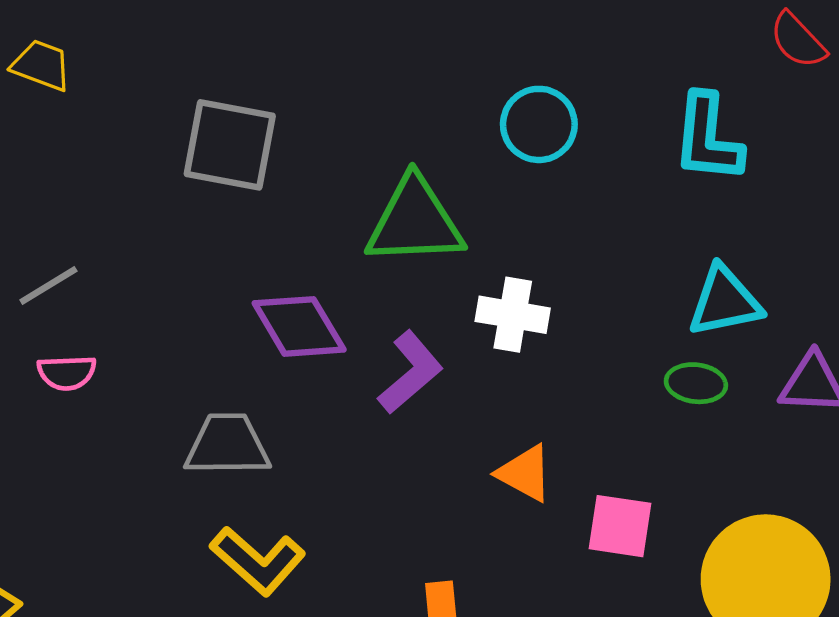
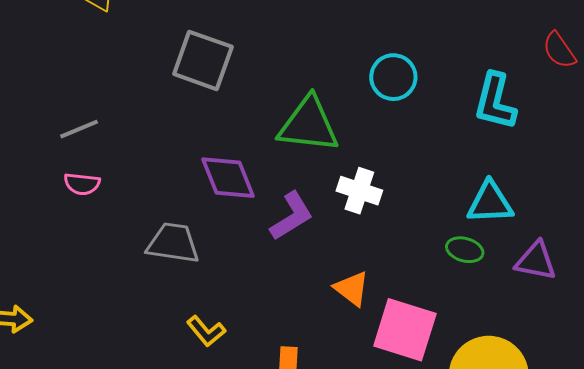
pink square: (620, 526) -> (405, 330), size x1.5
yellow L-shape: (258, 561) -> (206, 331), moved, size x0.7

